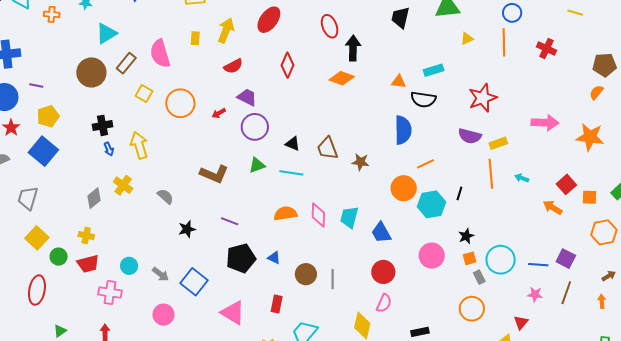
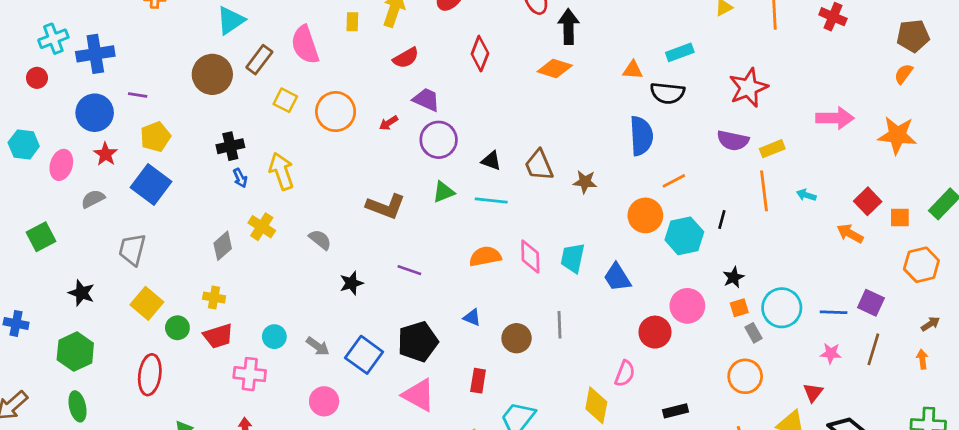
black pentagon: (241, 258) -> (418, 342), moved
red circle: (383, 272) -> (655, 332), moved
gray line: (333, 279) -> (559, 325), moved

